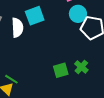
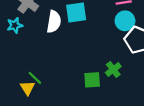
green cross: (81, 67) -> (113, 69), moved

